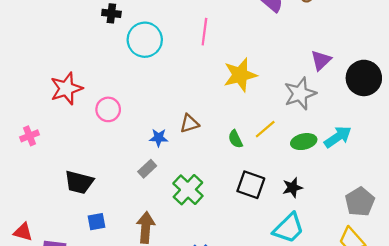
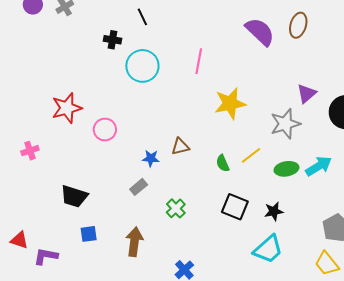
green cross: (188, 190) -> (176, 208), size x0.7

